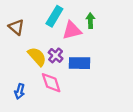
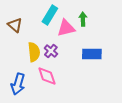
yellow semicircle: (37, 57) -> (34, 52), turned 36
blue rectangle: (79, 63) -> (92, 54), moved
blue arrow: (20, 91) -> (18, 84), size x1.5

